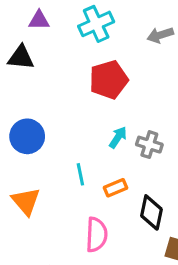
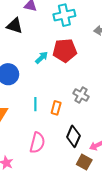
cyan arrow: (118, 137) -> (42, 58), moved
orange rectangle: (115, 188) -> (56, 108), moved, turned -64

